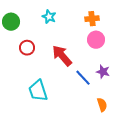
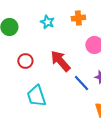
orange cross: (92, 19) -> (78, 18), moved
red circle: (27, 48) -> (25, 61), moved

